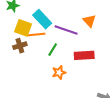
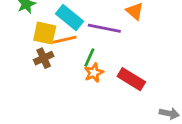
red rectangle: (84, 55) -> (131, 79), moved, turned 42
orange star: (59, 72) -> (94, 73), moved

